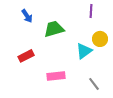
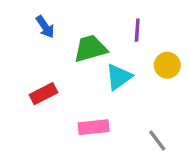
purple line: (91, 11) -> (137, 30), moved
cyan triangle: (84, 51) -> (119, 77), moved

